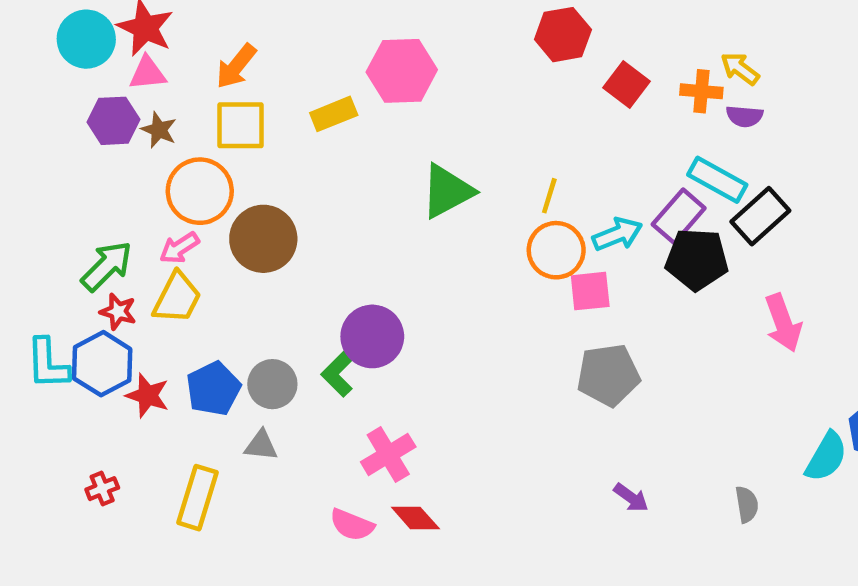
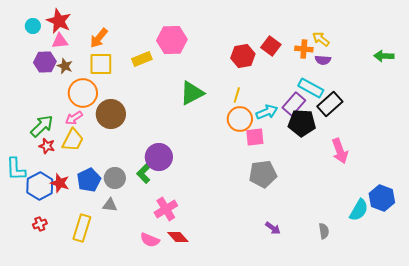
red hexagon: (563, 35) -> (243, 56), moved
cyan circle: (86, 39) -> (33, 26), size x0.6
blue hexagon: (102, 364) -> (40, 186), moved

